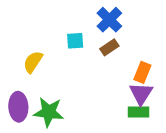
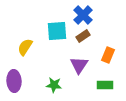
cyan square: (75, 41) -> (57, 31), size x1.5
purple triangle: (141, 94) -> (79, 65), moved
green star: (49, 112) -> (54, 85), moved, size x0.7

